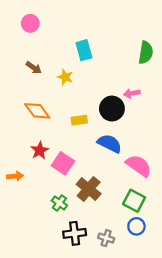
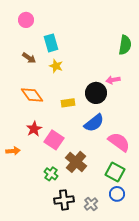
cyan rectangle: (84, 50) -> (51, 43), moved
blue semicircle: (110, 144) -> (94, 123), turned 115
gray cross: (106, 238) -> (91, 204), turned 32

